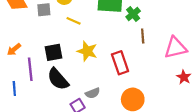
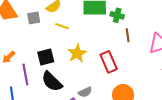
green cross: (133, 14) -> (117, 15), turned -32
yellow star: (87, 51) -> (77, 53), turned 30

